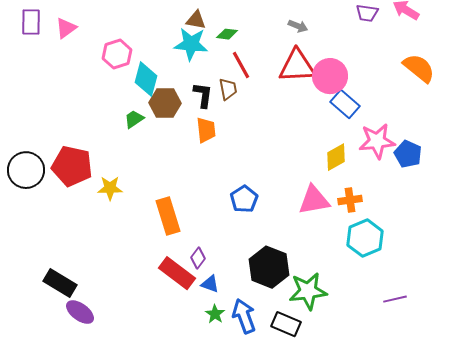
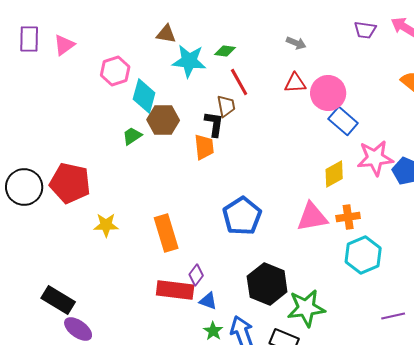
brown triangle: (196, 20) -> (166, 34), moved
red triangle: (297, 66) -> (295, 83), size x0.6
black L-shape: (203, 95) -> (214, 124), moved
yellow star: (110, 188) -> (106, 225), moved
blue pentagon: (244, 199) -> (242, 216), size x1.4
red rectangle: (177, 273) -> (175, 290), turned -30

